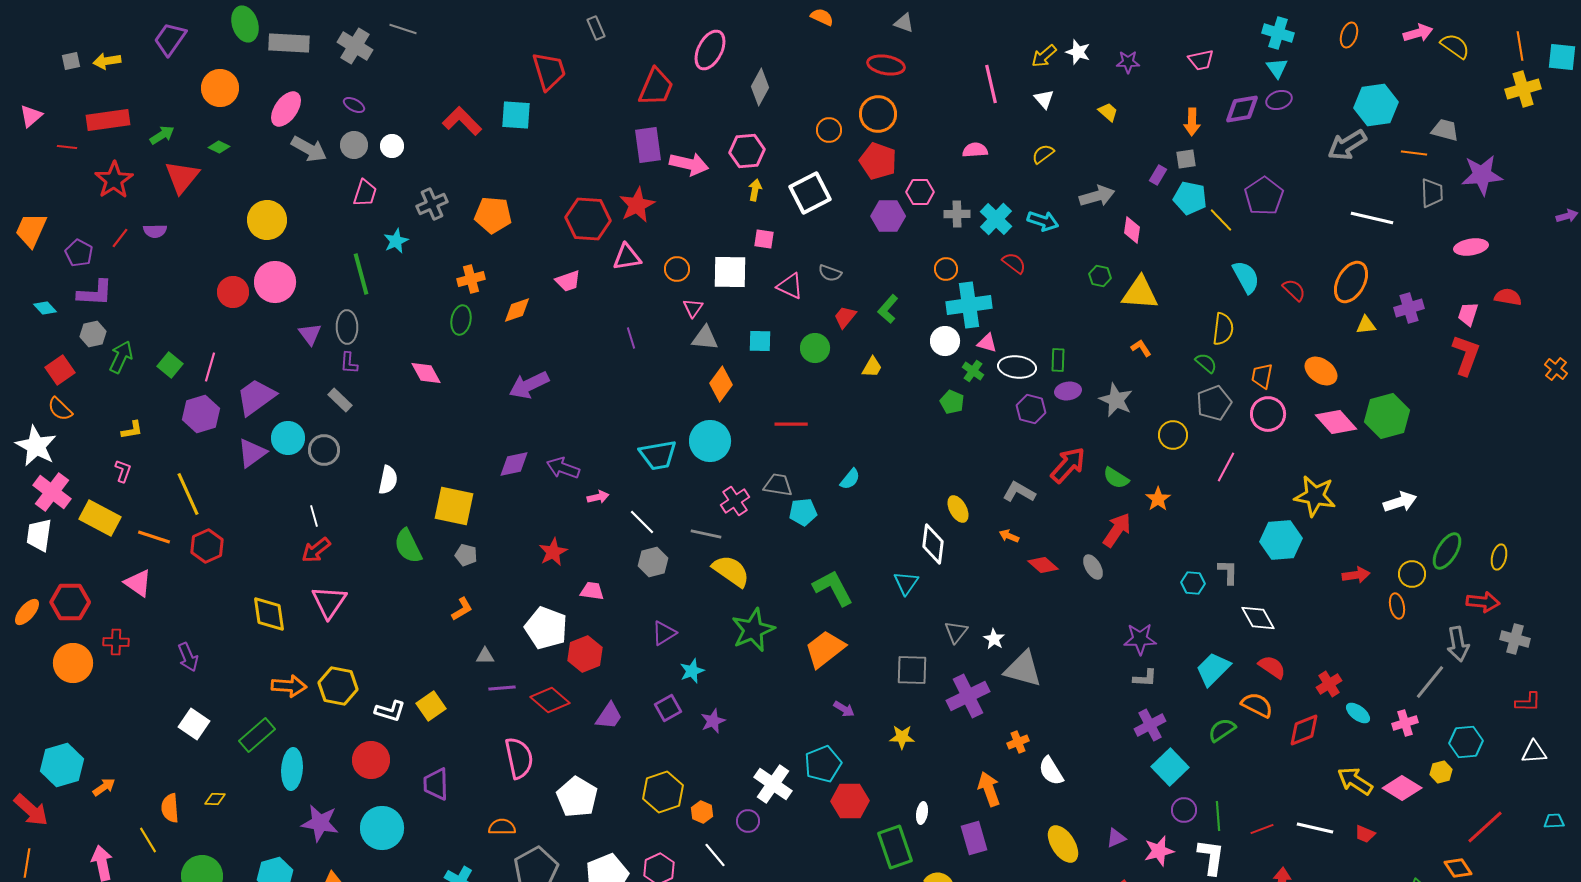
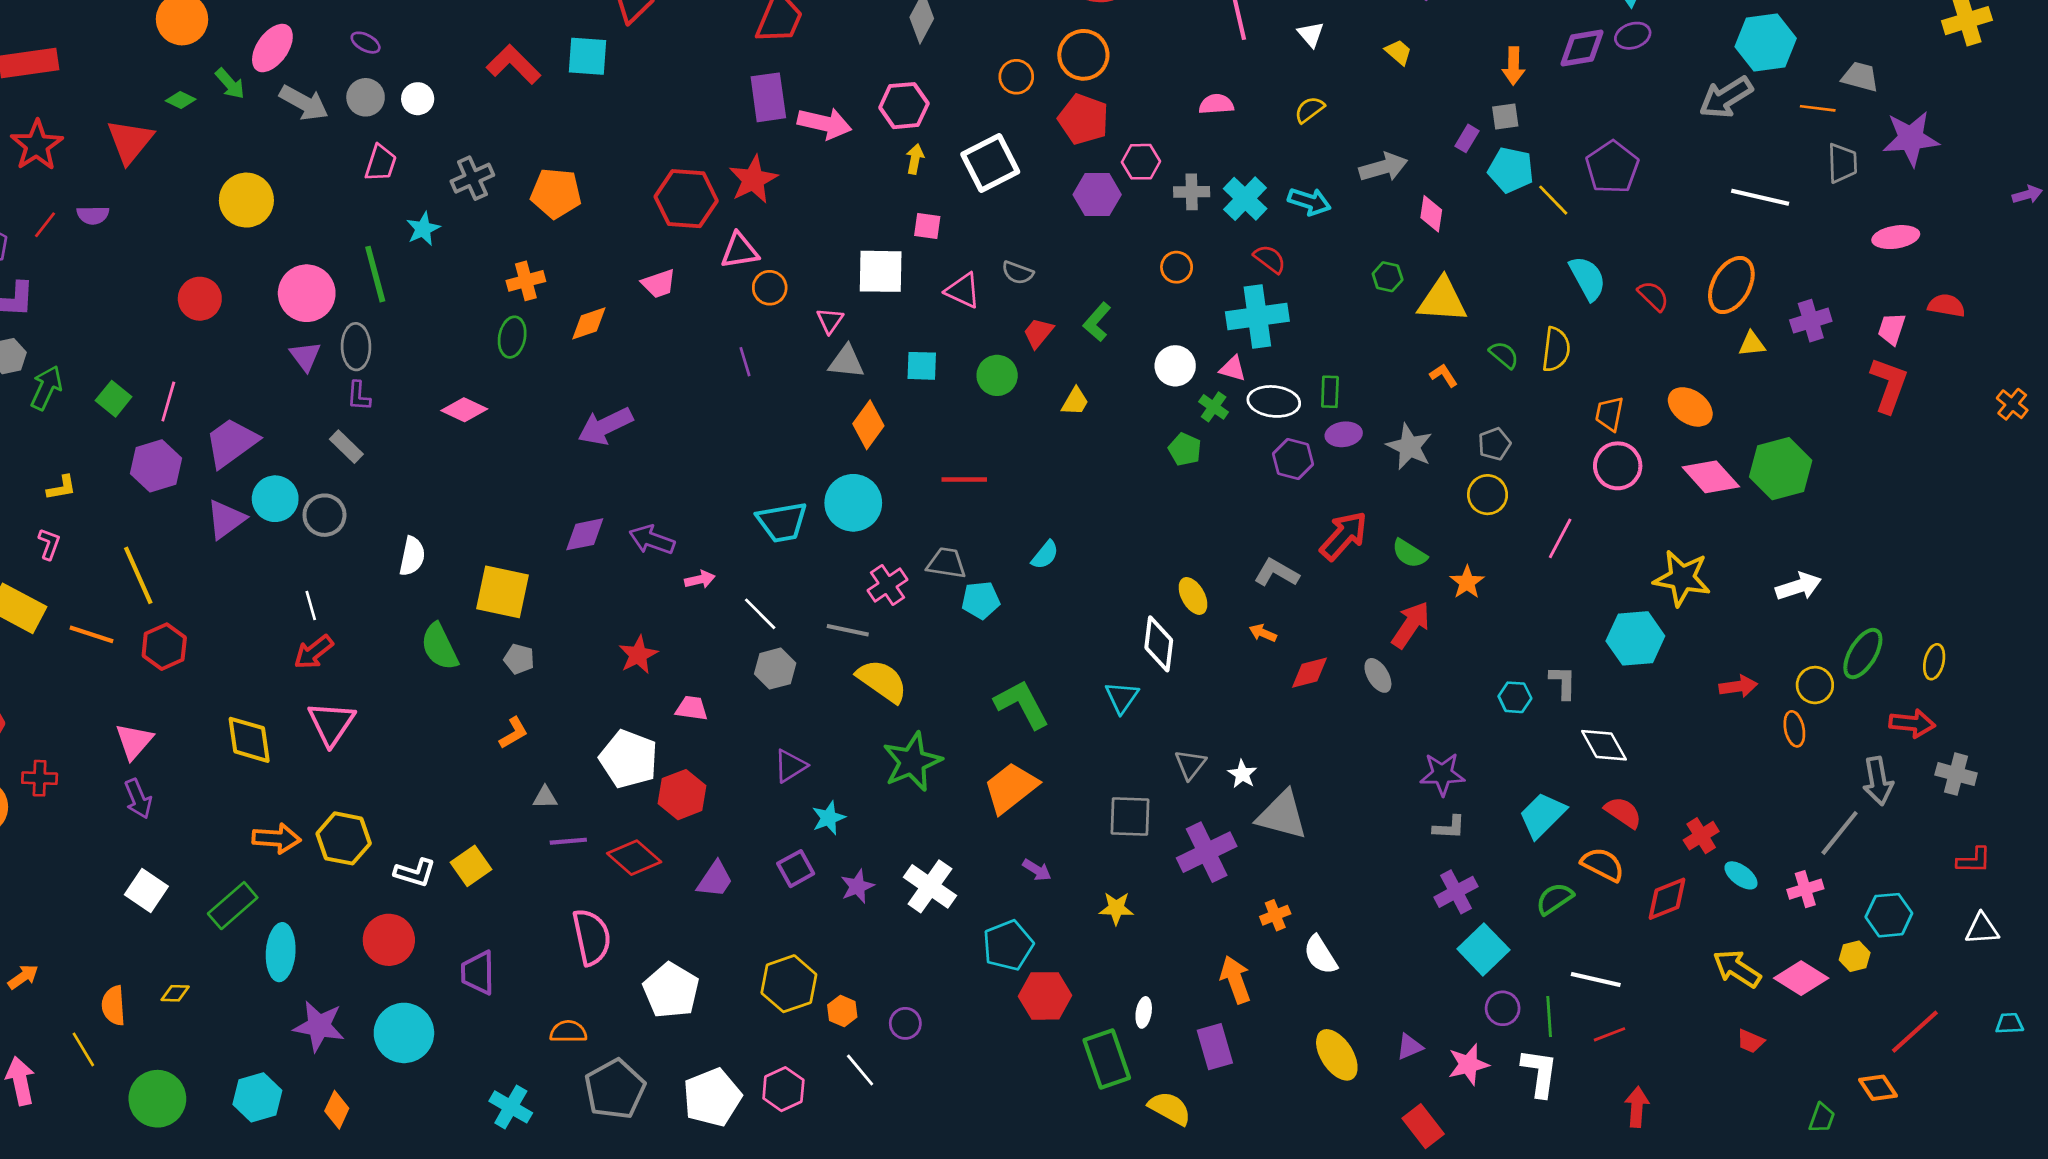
green arrow: (162, 135) -> (230, 84), moved, turned 80
orange circle: (677, 269) -> (770, 288), moved
pink circle: (275, 282) -> (307, 293), moved
cyan cross: (969, 305) -> (1257, 317), moved
green semicircle: (1206, 363) -> (1504, 355), moved
pink diamond: (426, 373) -> (464, 410), turned -36
gray pentagon: (1214, 403) -> (1494, 444), moved, size x0.7
red diamond: (1043, 565) -> (1309, 673), turned -56
pink triangle: (138, 583) -> (134, 741), moved, turned 36
white cross: (773, 784) -> (930, 886), moved
white line: (1315, 828) -> (1596, 980), moved

